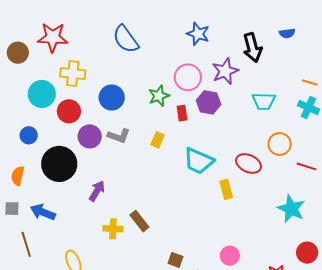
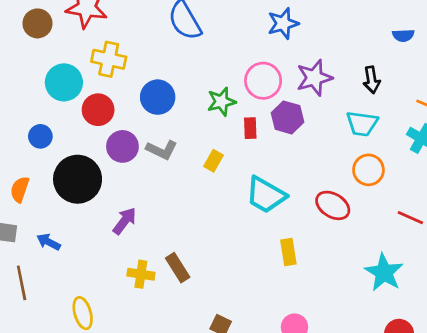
blue star: (198, 34) -> (283, 23), turned 30
black arrow: (252, 48) -> (372, 80), moved, size x0.7
orange circle: (280, 144) -> (368, 170), moved
yellow rectangle: (226, 189) -> (288, 252), moved
blue arrow: (43, 212) -> (49, 242), size x0.7

